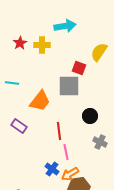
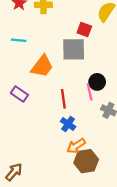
cyan line: (12, 83) -> (19, 40), moved
pink line: (66, 152) -> (90, 92), moved
blue cross: (52, 169) -> (68, 124), moved

